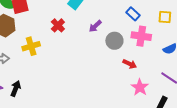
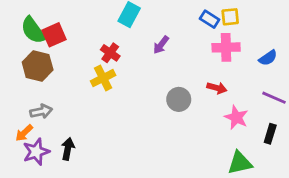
yellow square: (165, 17) -> (230, 17), moved
gray circle: (114, 41) -> (179, 99), moved
yellow cross: (31, 46) -> (103, 78), moved

